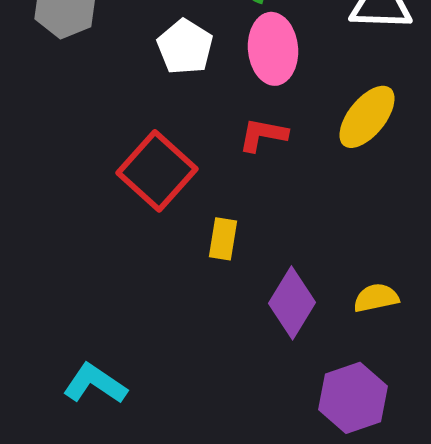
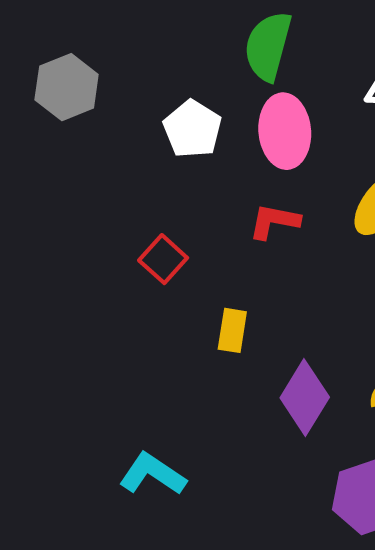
red square: (157, 171) -> (163, 259), size x0.6
cyan L-shape: (95, 384) -> (153, 474), moved

